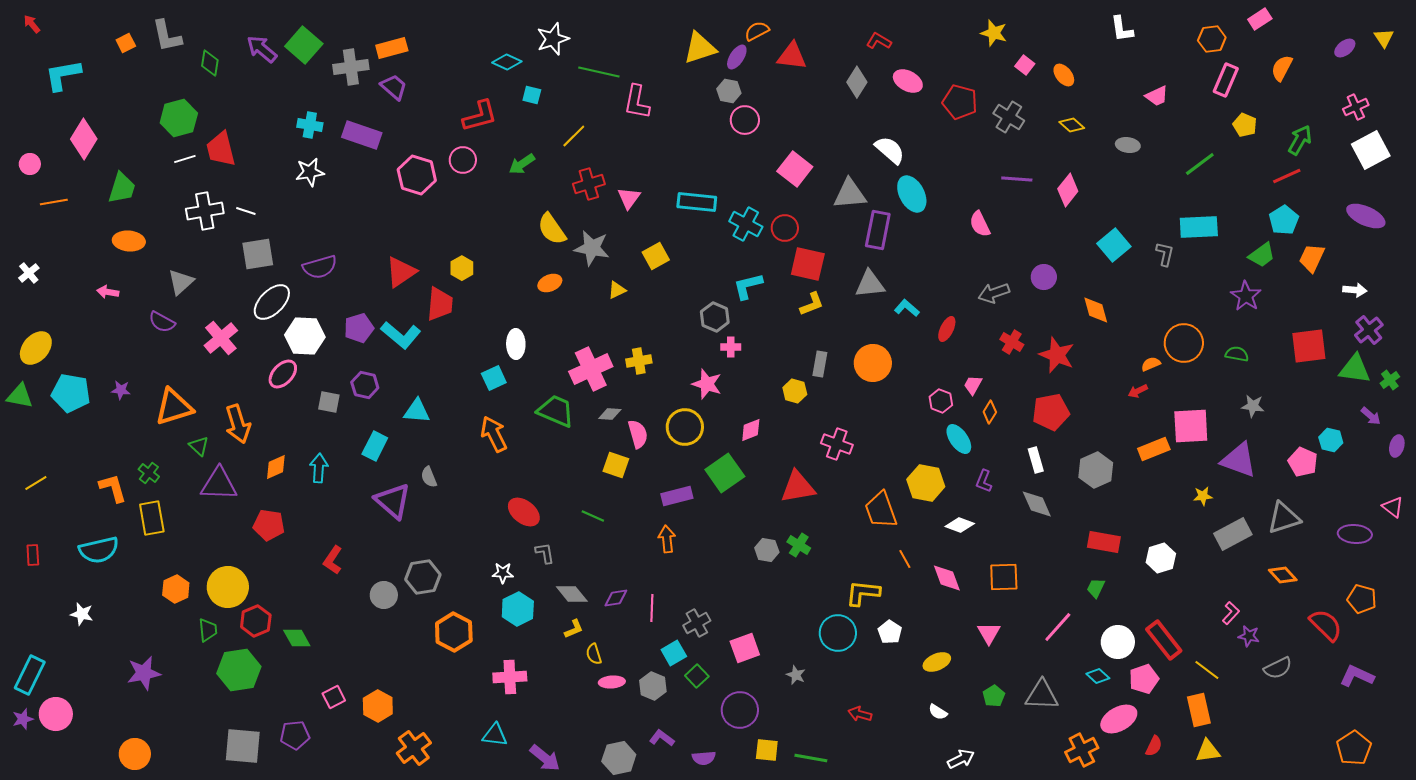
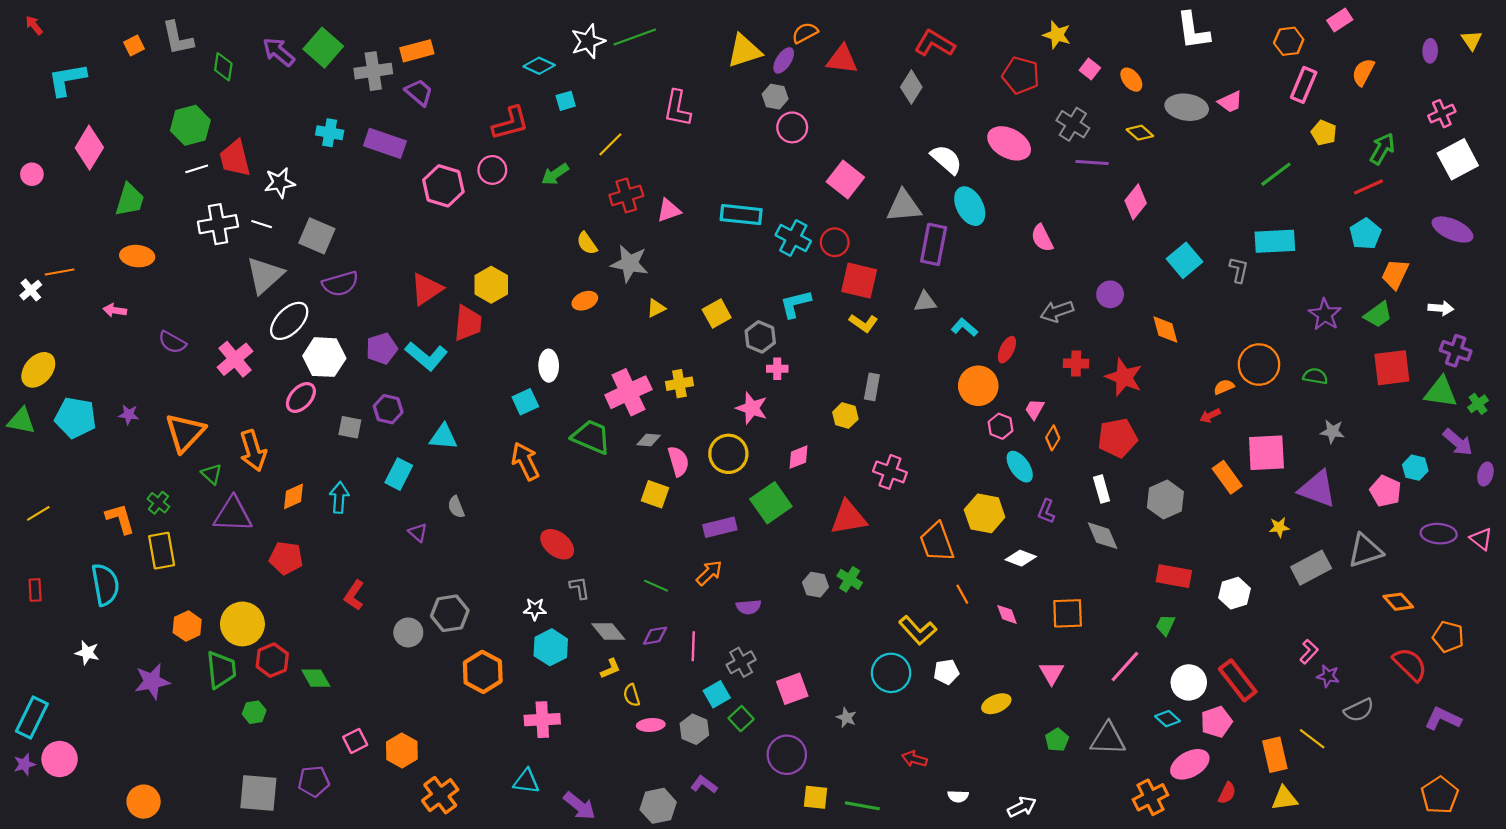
white L-shape: (1122, 29) -> (1193, 31), size x1.4
red L-shape: (879, 41) -> (935, 43), size x1.5
purple ellipse: (1345, 48) -> (1430, 51), turned -50
green line: (599, 72) -> (635, 37), moved, turned -33
pink ellipse: (908, 81) -> (1009, 143), moved, size x1.4
cyan square: (532, 95) -> (566, 101), turned -30
red pentagon: (960, 102) -> (1021, 75), moved
gray ellipse: (1128, 145) -> (1187, 107), moved, size x1.6
white star: (310, 172) -> (280, 183), moved
purple line: (1017, 179) -> (1092, 162), moved
pink triangle: (629, 198) -> (669, 210), turned 35
orange line: (54, 202) -> (60, 272), moved
yellow semicircle: (552, 229) -> (587, 243), size x0.7
gray square: (258, 254) -> (317, 236), moved, turned 32
green trapezoid: (1262, 255) -> (1378, 315), moved
yellow square: (656, 256) -> (717, 313), moved
yellow hexagon: (462, 268) -> (491, 285), size x1.4
gray triangle: (181, 282) -> (265, 275), moved, size x1.4
gray triangle: (870, 284) -> (925, 302), size x0.7
yellow L-shape: (812, 304) -> (863, 323), turned 56
purple cross: (1369, 330) -> (1456, 351), turned -32
red cross: (1012, 342) -> (1076, 363), turned -30
orange circle: (873, 363) -> (978, 386), moved
orange triangle: (174, 407) -> (185, 433), turned -30
purple arrow: (1371, 416) -> (1458, 442), size x1.4
orange rectangle: (1154, 449) -> (1227, 477), turned 76
purple triangle: (393, 501) -> (418, 533), size x0.5
green line: (593, 516) -> (656, 586), moved
purple ellipse: (1355, 534) -> (1439, 534), moved
orange arrow: (667, 539) -> (709, 573), turned 52
cyan semicircle: (99, 550) -> (105, 585), turned -87
orange diamond: (1283, 575) -> (1398, 602), moved
pink diamond: (947, 578) -> (1007, 614), size x0.7
yellow L-shape: (863, 593) -> (918, 630), turned -138
green trapezoid: (208, 630) -> (221, 670), size x1.5
white pentagon: (890, 632) -> (946, 672), turned 30
green hexagon: (239, 670) -> (254, 712), size x0.5
yellow line: (1207, 670) -> (1312, 739), moved
purple star: (144, 673) -> (152, 681), moved
white semicircle: (938, 712) -> (958, 796), moved, turned -30
purple semicircle: (704, 758) -> (749, 607), moved

